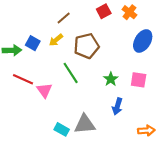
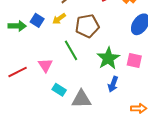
red line: (23, 79) -> (18, 72), moved, turned -54
green star: (111, 79) -> (108, 58), size x1.6
cyan rectangle: (62, 129) -> (59, 90), moved

